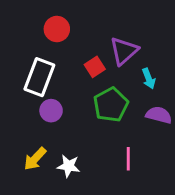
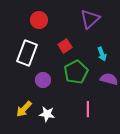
purple triangle: (124, 51) -> (90, 19), moved
purple circle: (51, 111) -> (43, 80), moved

